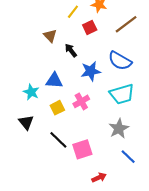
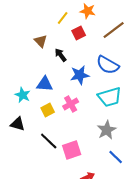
black triangle: (26, 122) -> (18, 124), turned -35

